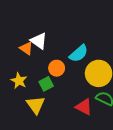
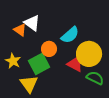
green square: (46, 84) -> (39, 64), size x1.5
red triangle: (84, 107) -> (75, 64), moved

